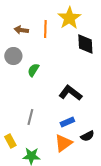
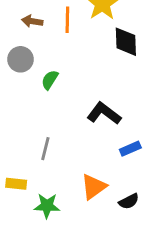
blue rectangle: (67, 122) -> (130, 149), moved
black semicircle: (87, 136) -> (129, 201), moved
yellow rectangle: (10, 141) -> (16, 184), turned -56

